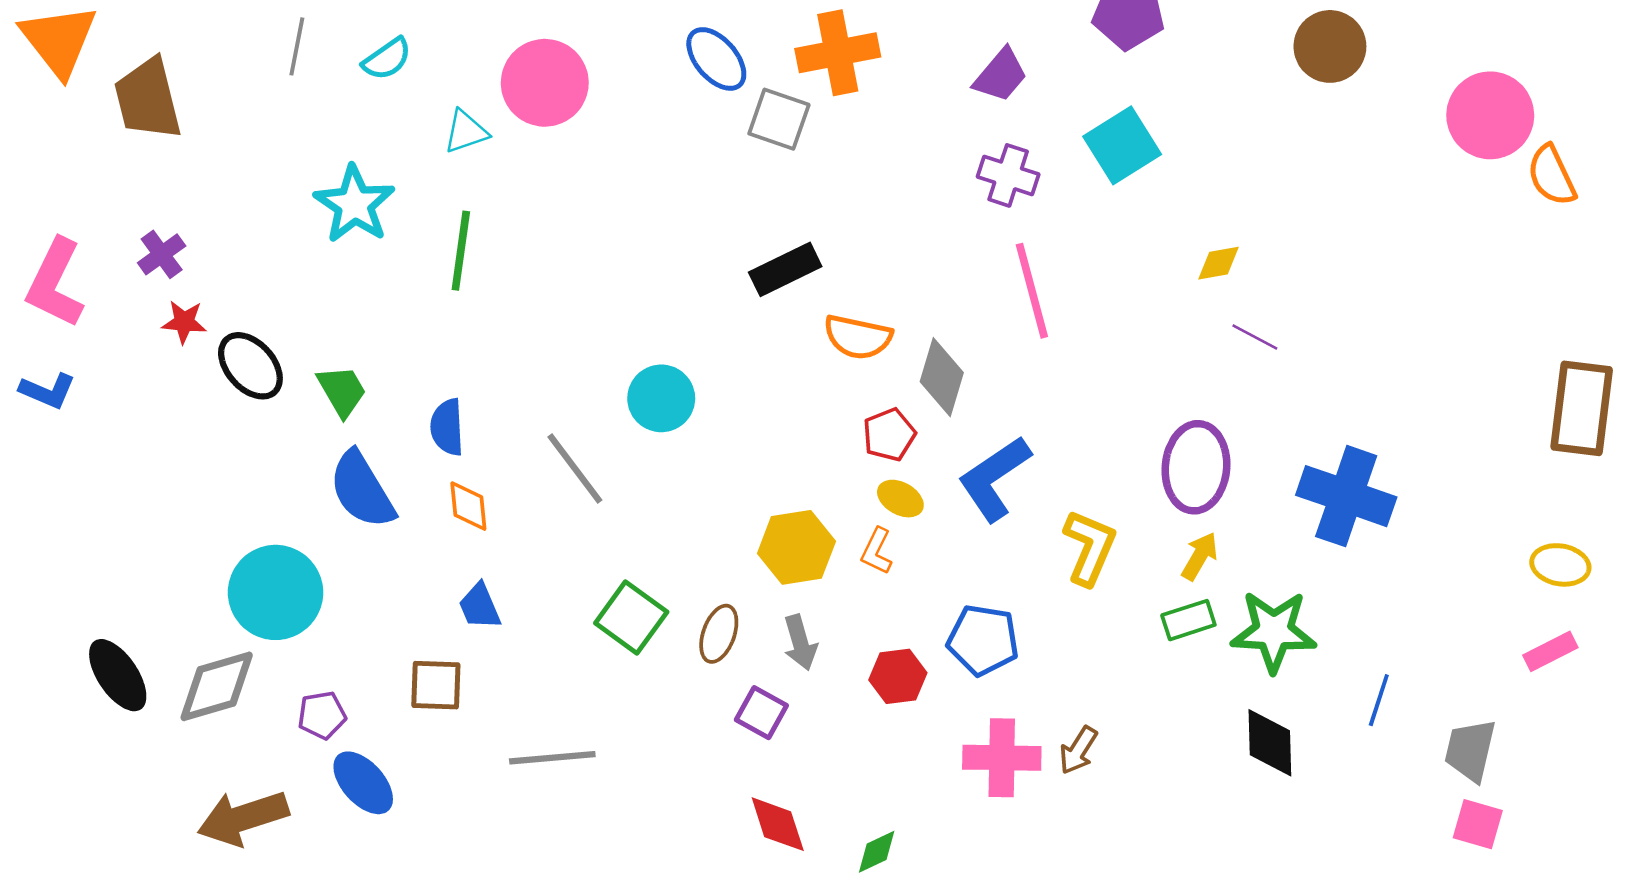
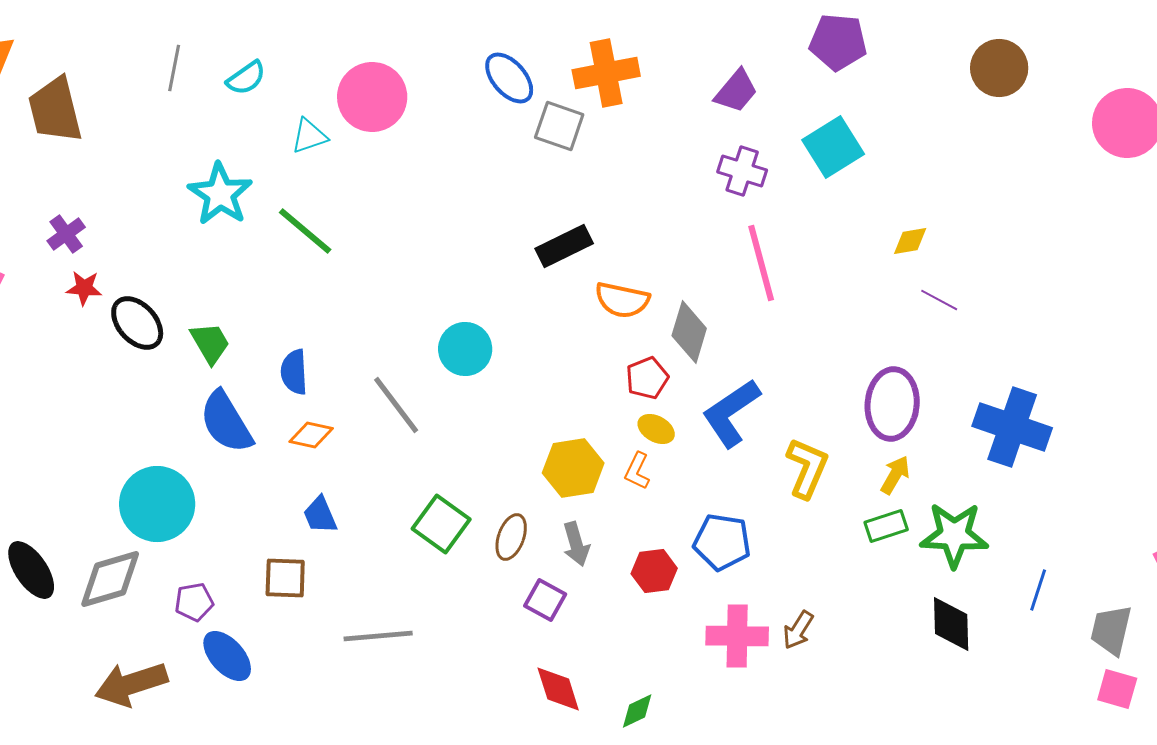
green line: (461, 251) -> (305, 231), turned -58
orange diamond: (468, 506) -> (311, 435), turned -72

